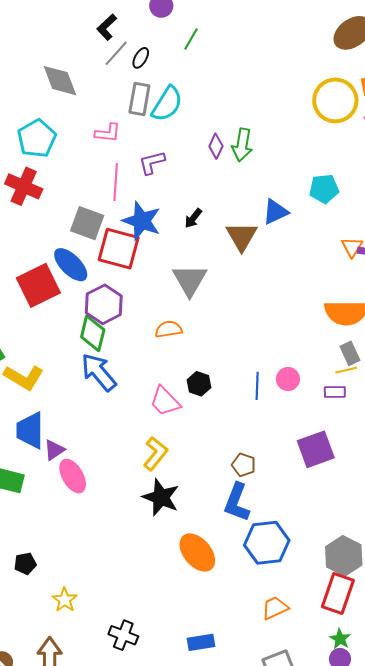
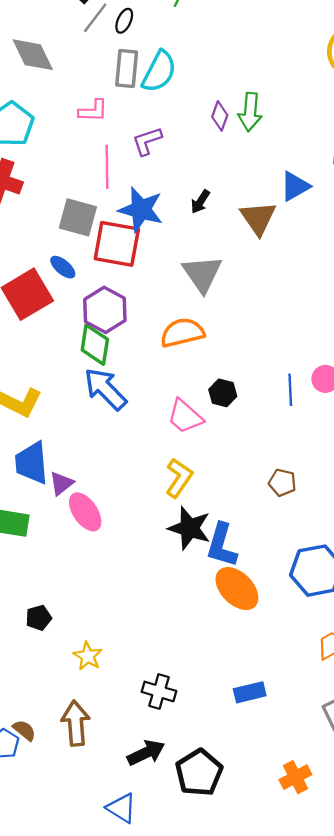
blue ellipse: (71, 265) -> (63, 267), size x0.6
orange semicircle: (169, 329) -> (182, 333), size x1.4
blue L-shape: (237, 502) -> (222, 545), moved

